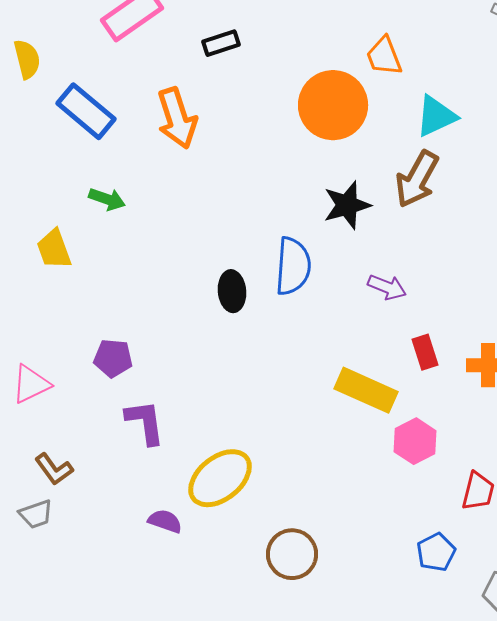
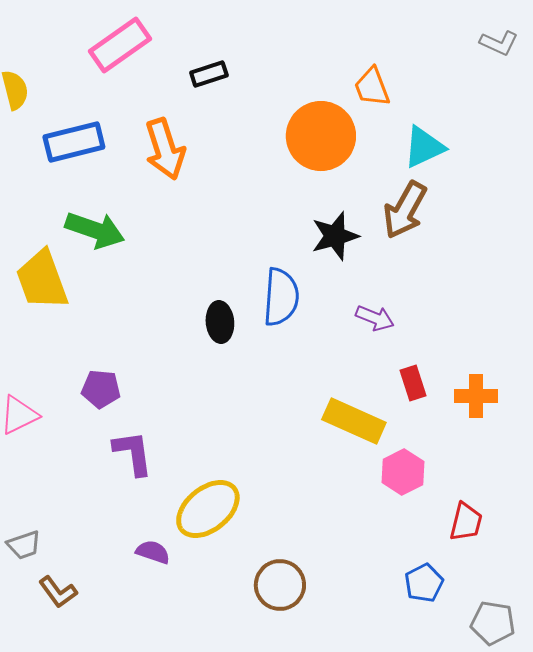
blue rectangle: (86, 111) -> (74, 142), turned -54
green arrow: (107, 199) -> (95, 230), size x1.6
yellow trapezoid: (54, 249) -> (42, 280), size x1.5
brown L-shape: (54, 469) -> (58, 592), moved

